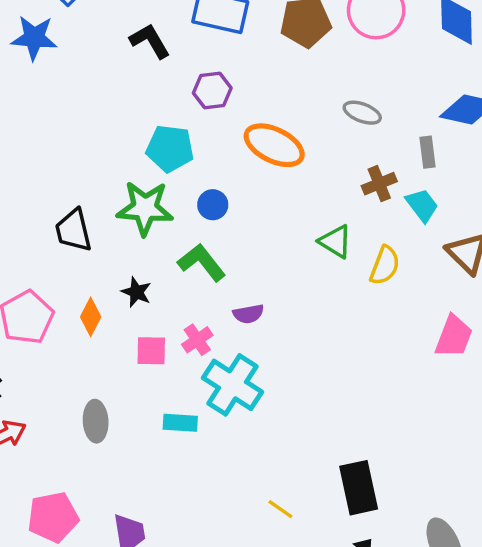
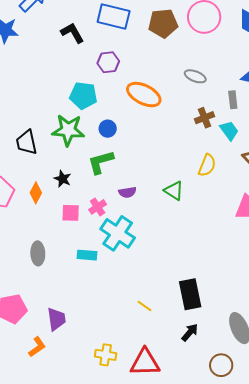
green triangle: (335, 241) -> (174, 191), moved
green L-shape: (202, 262) -> (101, 162), turned -68

